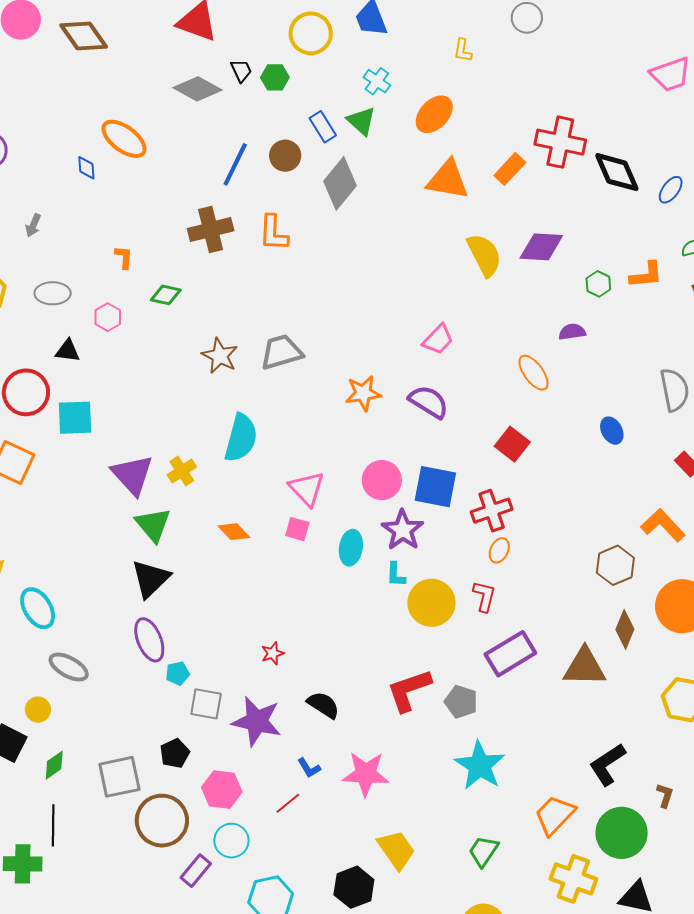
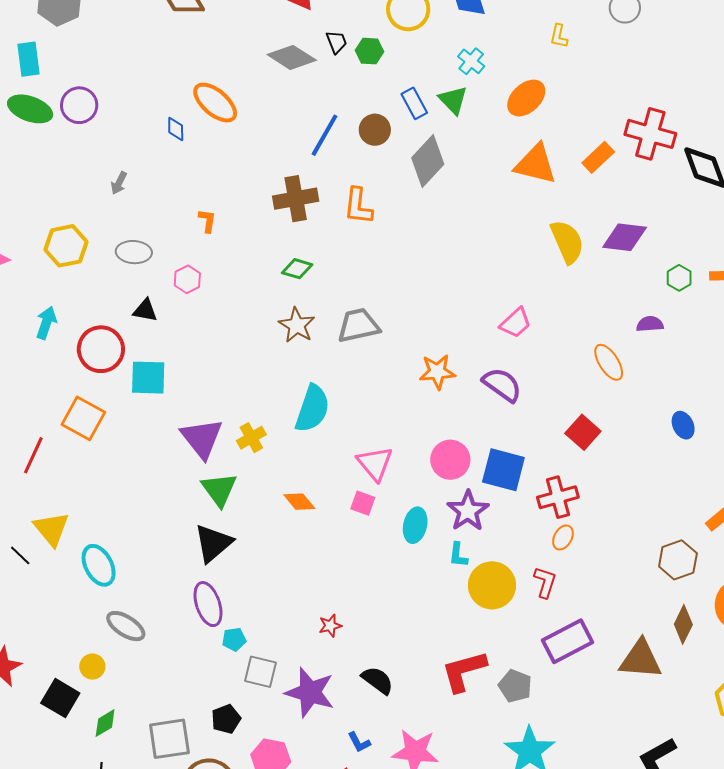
green diamond: (166, 295) -> (297, 269), moved

